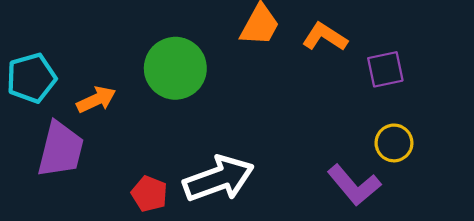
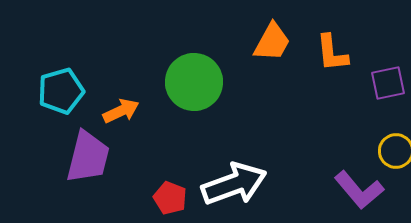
orange L-shape: (325, 37) -> (332, 53), turned -129

